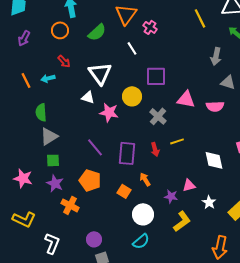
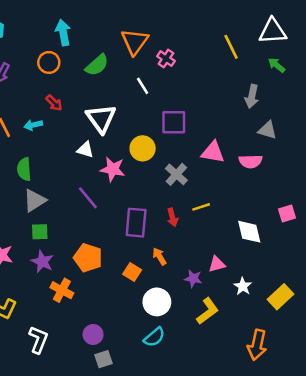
purple line: (95, 147) -> (88, 198), moved

